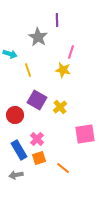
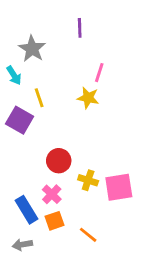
gray star: (38, 37) -> (32, 49), moved
cyan arrow: (10, 54) -> (14, 75), turned 40
purple square: (37, 100) -> (20, 120), moved
yellow cross: (60, 107) -> (88, 180), moved, turned -32
red circle: (15, 115) -> (59, 161), moved

